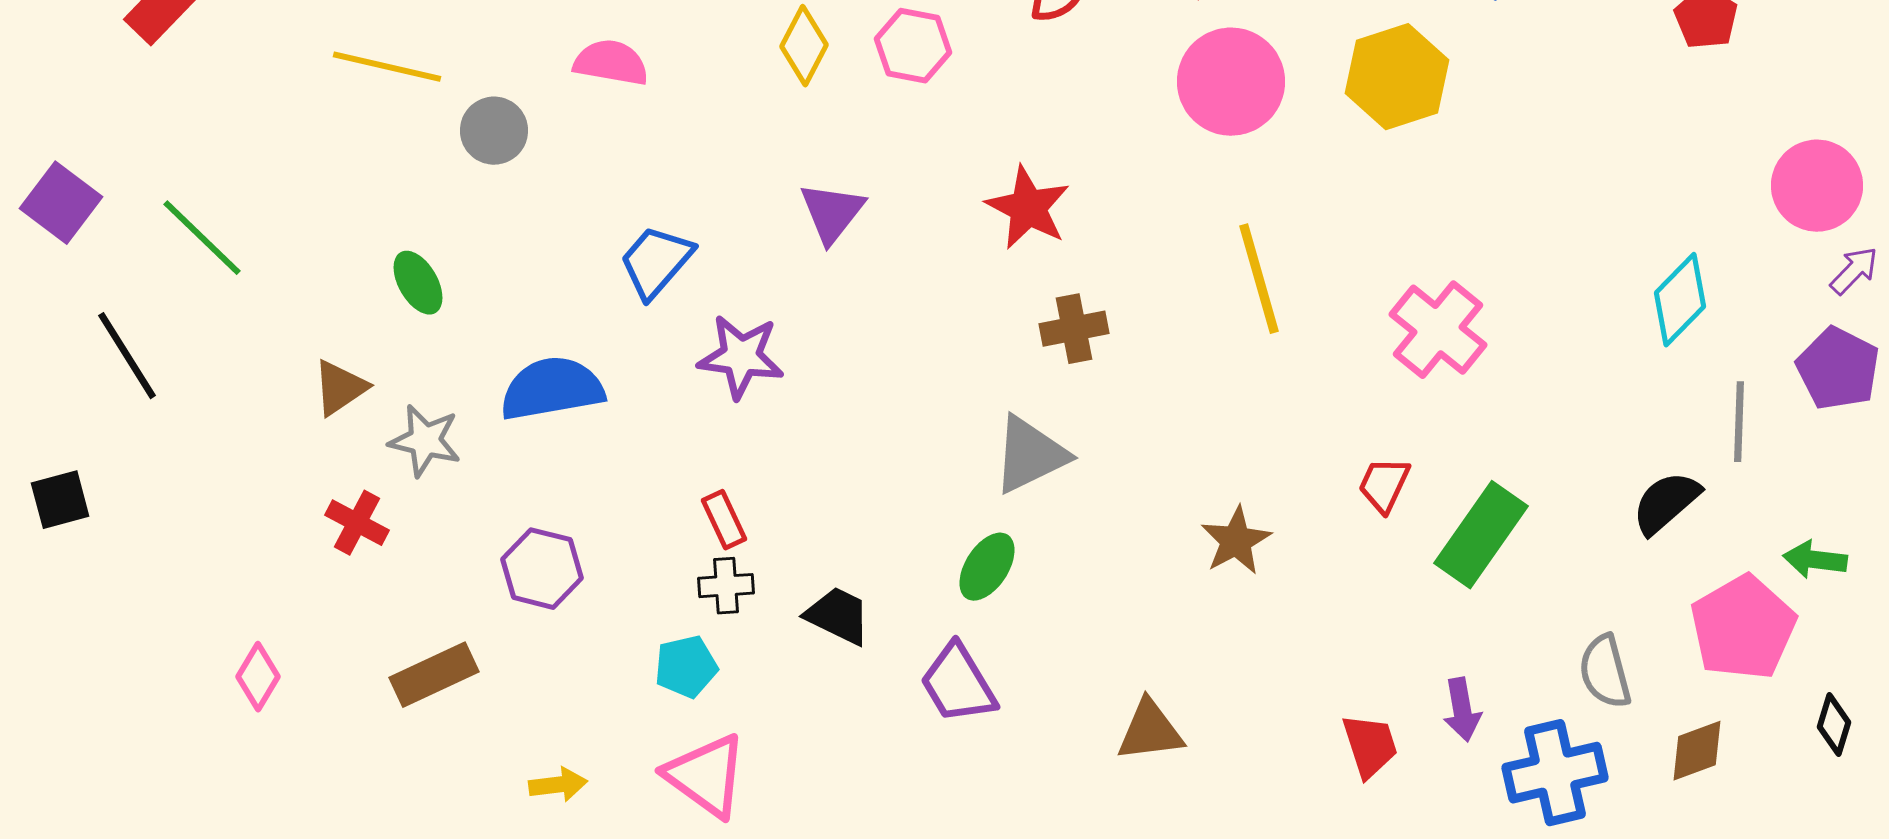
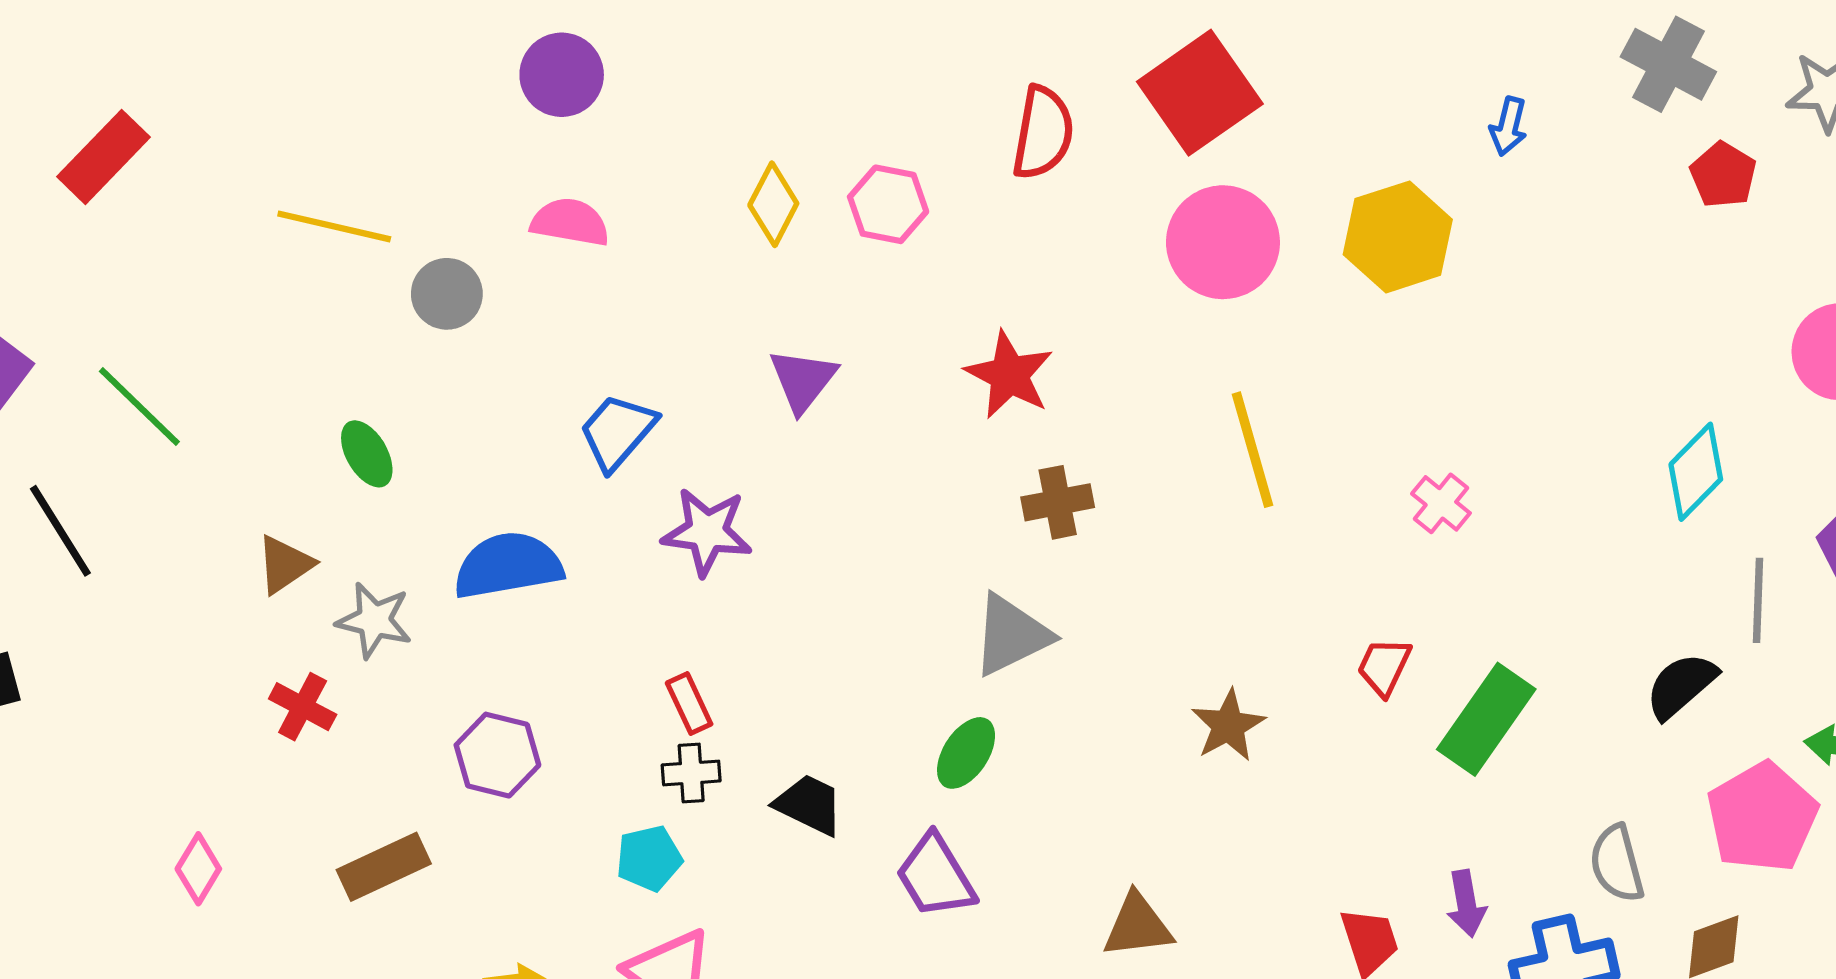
pink cross: (1438, 330) -> (1441, 503), size x0.6

